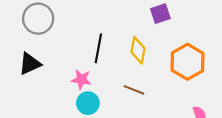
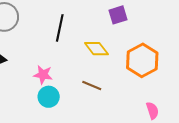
black line: (98, 48) -> (60, 28), moved
yellow diamond: (138, 50) -> (96, 49), turned -50

